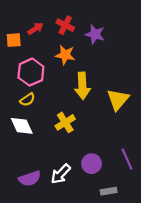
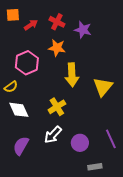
orange square: (14, 40) -> (13, 15), moved
yellow semicircle: (27, 100) -> (11, 87), moved
white arrow: (61, 174) -> (53, 135), moved
purple semicircle: (30, 179) -> (21, 146), moved, turned 138

